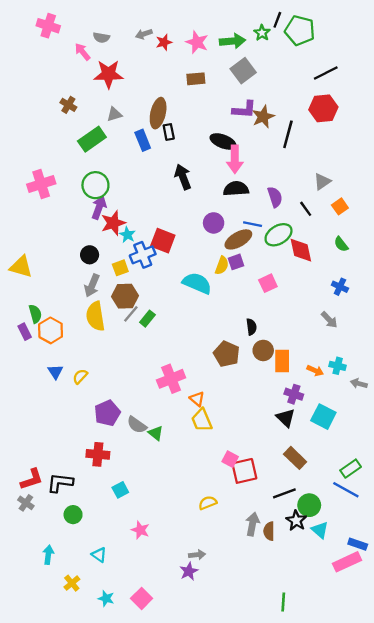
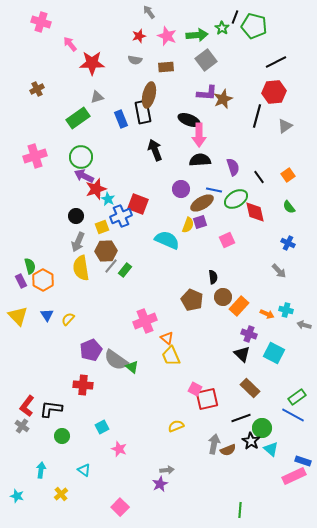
gray arrow: (144, 34) -> (149, 12), moved, turned 72
gray semicircle: (101, 38) -> (135, 60), moved
brown cross: (68, 105) -> (37, 89), moved, turned 32
brown ellipse: (158, 113) -> (149, 95), moved
black rectangle: (169, 132) -> (143, 112), size x1.6
black line: (288, 134) -> (257, 116), moved
gray triangle: (322, 182) -> (285, 126), moved
purple arrow: (99, 208) -> (84, 176), turned -84
yellow triangle: (21, 267) -> (18, 316), moved, turned 30
orange rectangle: (282, 361) -> (239, 306), turned 42
gray semicircle: (137, 425) -> (116, 360), size x1.4
red L-shape: (32, 479) -> (27, 406), turned 145
cyan square: (120, 490) -> (102, 427), moved
brown semicircle: (269, 531) -> (228, 450), turned -112
cyan star: (106, 598) -> (17, 496), moved

